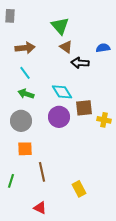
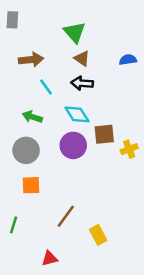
black arrow: (80, 63) -> (82, 83), moved
cyan line: (25, 73) -> (46, 87), moved
yellow cross: (104, 120) -> (129, 149), turned -32
brown line: (42, 172) -> (66, 216), moved, turned 48
red triangle: (40, 208) -> (50, 258), turned -40

